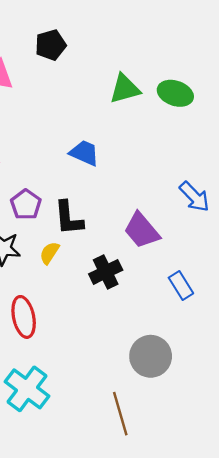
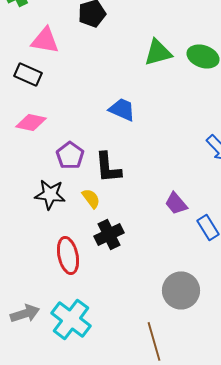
purple trapezoid: (142, 230) -> (176, 203), moved, size x0.7
yellow semicircle: (49, 253) -> (91, 198), turned 110
black cross: (106, 272) -> (109, 234), moved

